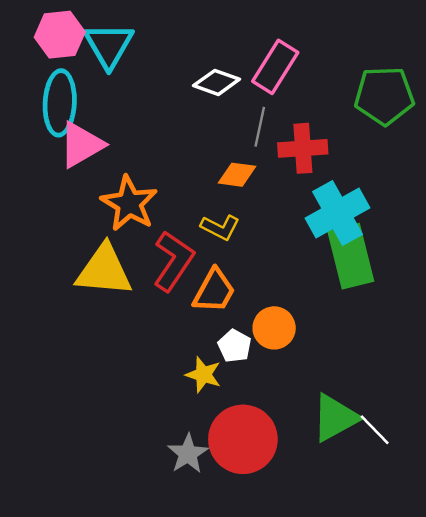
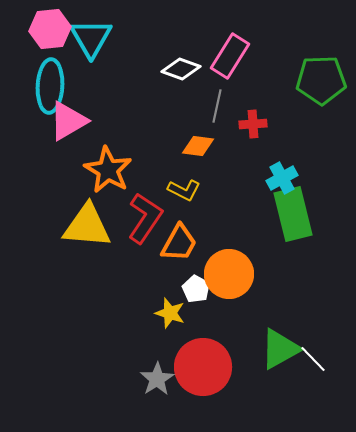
red cross: (303, 148) -> (253, 124), size x0.7
cyan cross: (338, 213) -> (282, 178), size x0.6
orange circle: (274, 328) -> (229, 274), size x1.4

